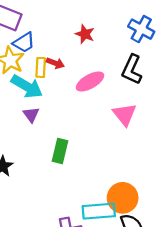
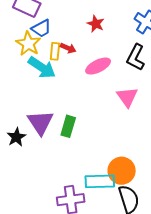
purple triangle: (31, 115) -> (40, 123), moved, size x1.8

